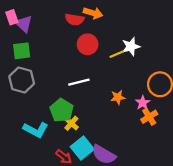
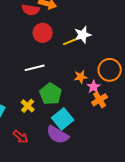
orange star: (118, 97) -> (81, 77), moved
green pentagon: (62, 110) -> (51, 94), moved
cyan square: (82, 148) -> (63, 119), moved

